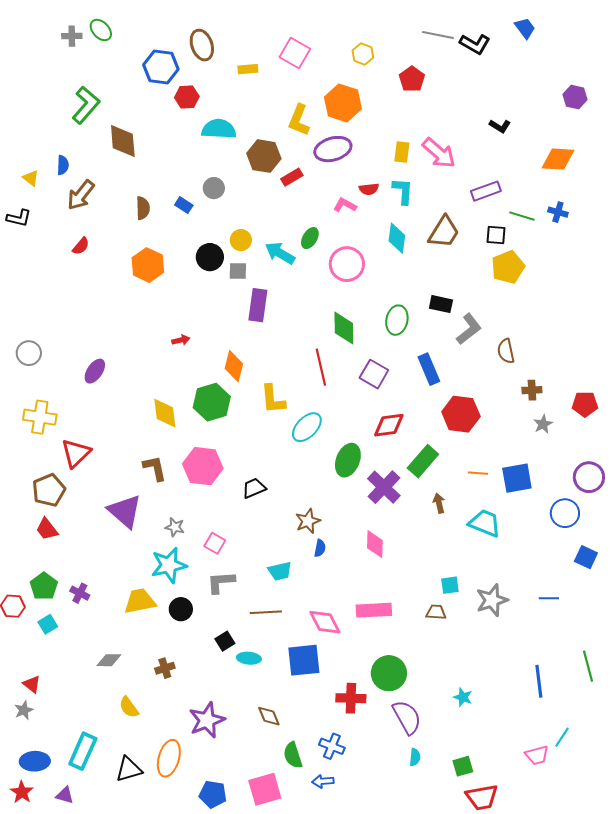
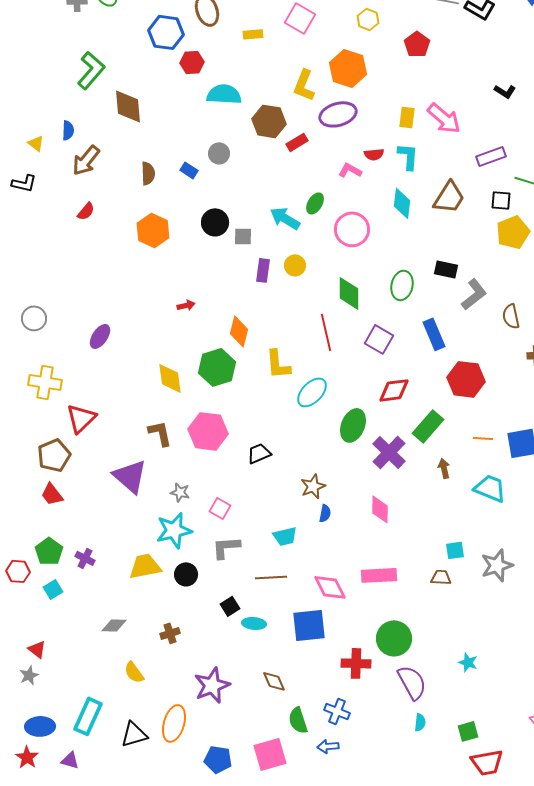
yellow circle: (241, 240) -> (295, 265), moved
purple rectangle: (258, 305) -> (263, 270), size x0.7

